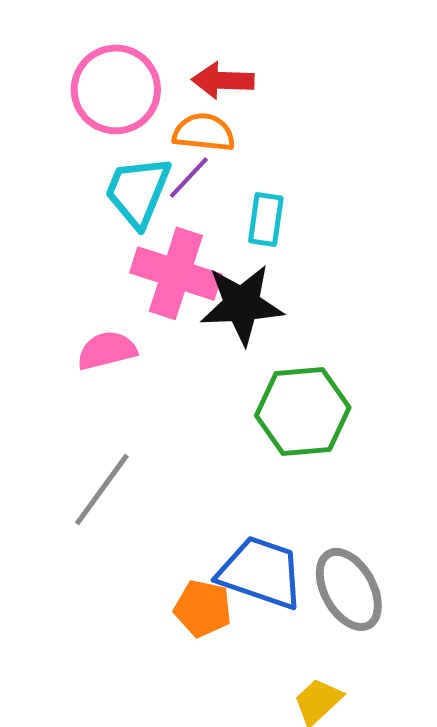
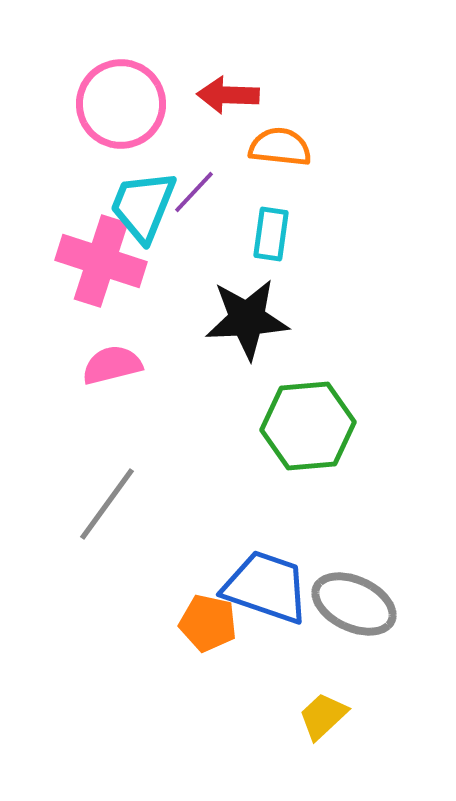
orange semicircle: (204, 132) -> (280, 147), moved
pink cross: (176, 273) -> (101, 261), moved
gray ellipse: (349, 589) -> (354, 604), turned -36

